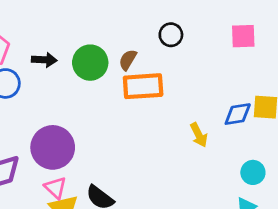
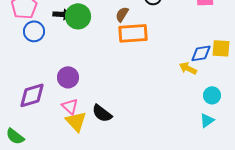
green circle: (90, 63) -> (78, 16), moved
yellow arrow: (199, 135) -> (188, 68), moved, turned 144
purple circle: (53, 147) -> (68, 77), size x0.7

